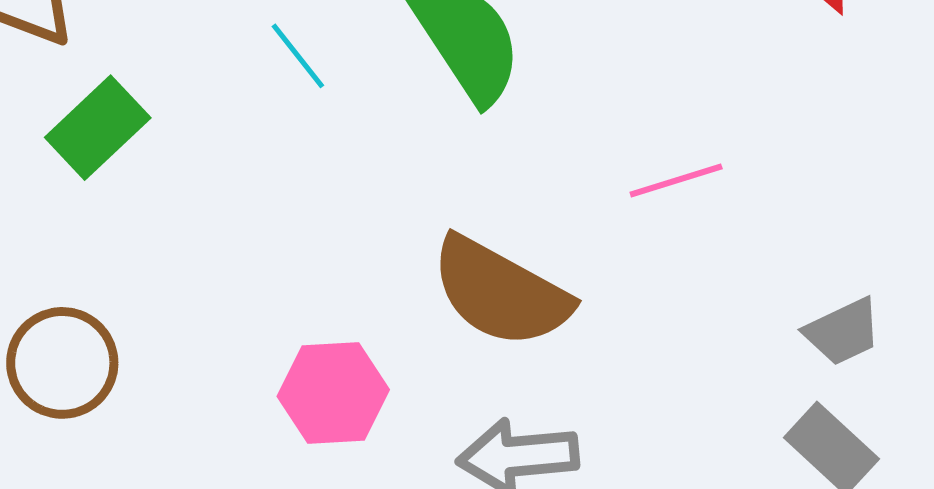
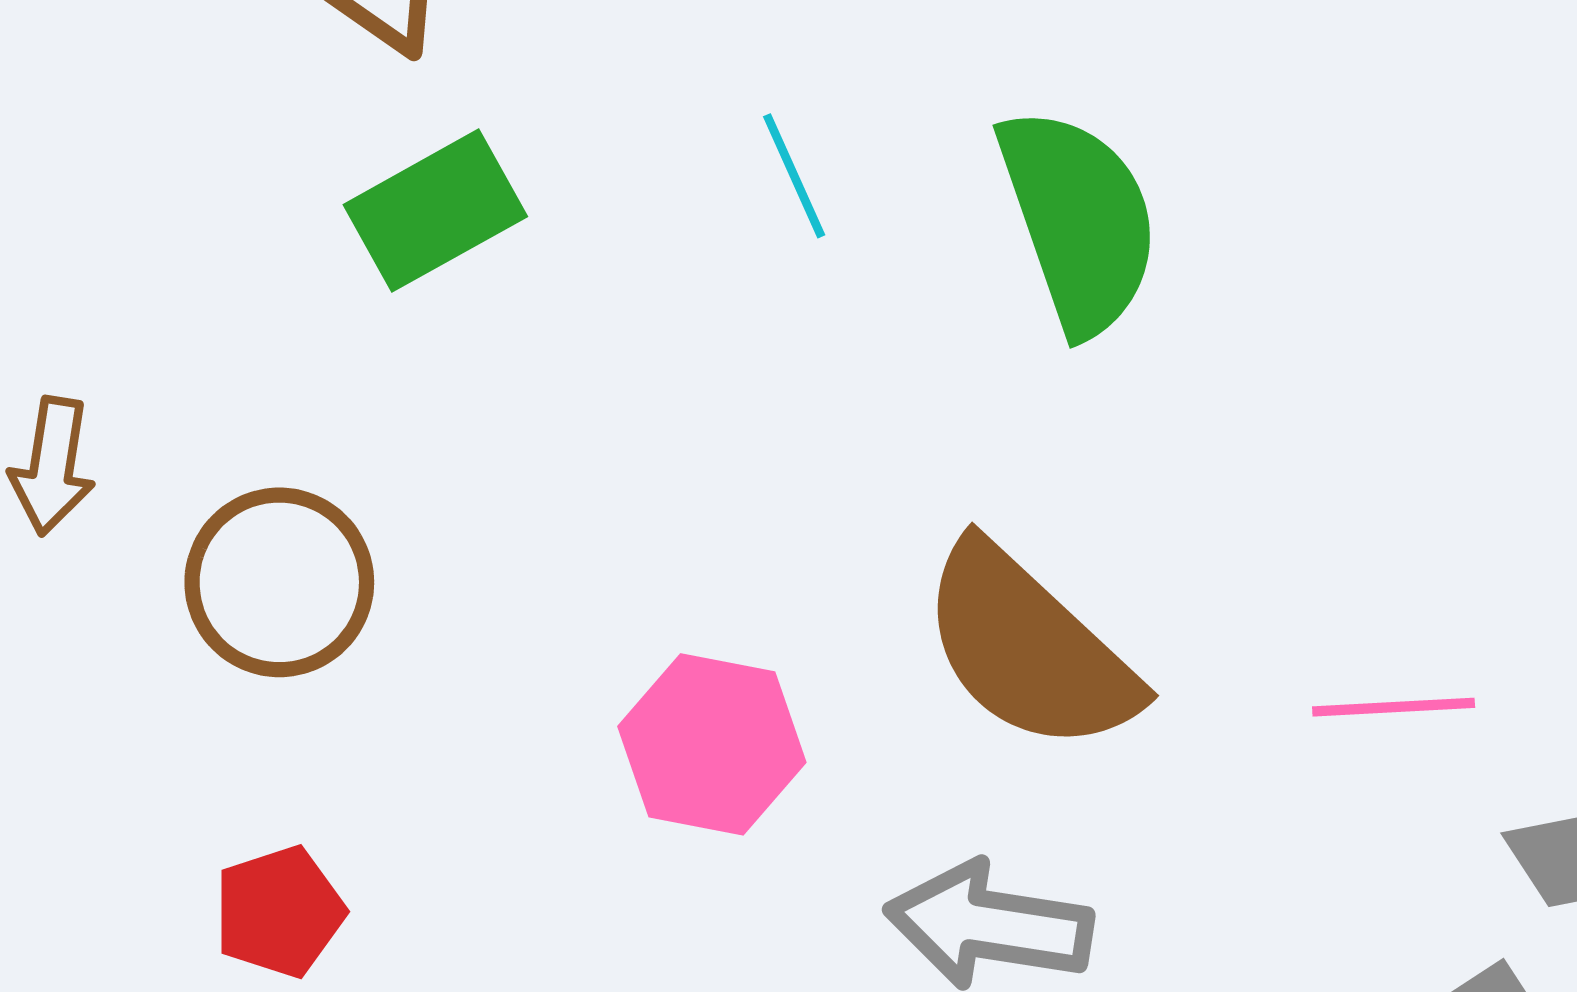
pink line: (676, 180) -> (1394, 707), moved

